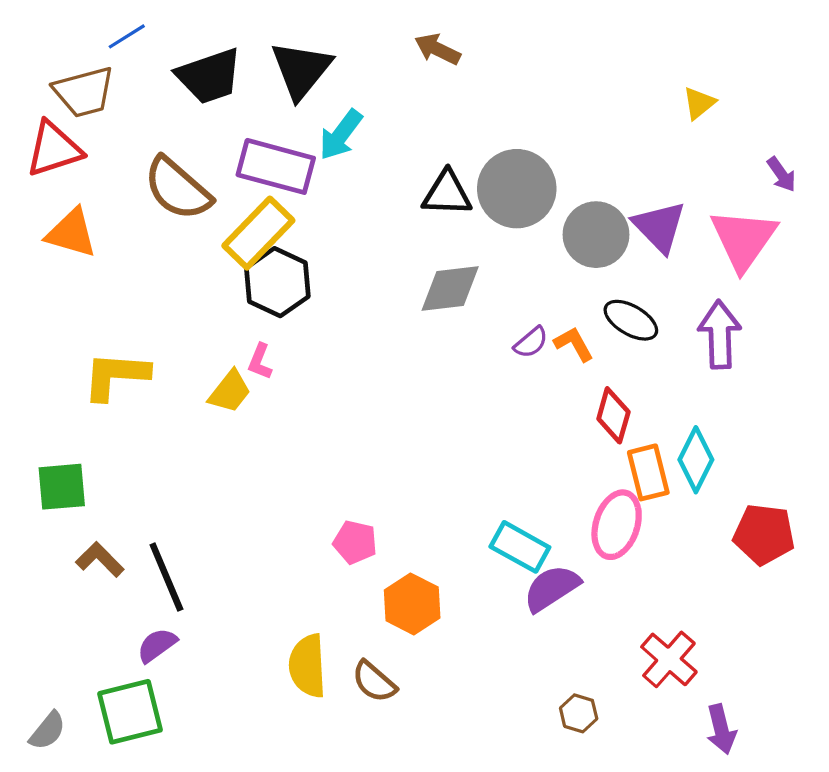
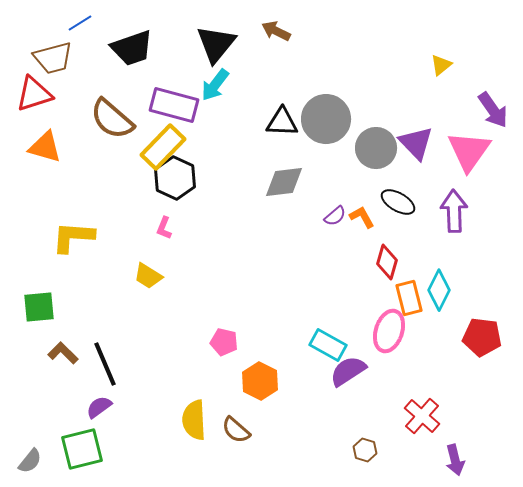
black triangle: (301, 70) -> (216, 44), moved
purple arrow: (781, 174) -> (493, 110), size x1.6
yellow trapezoid: (230, 392) -> (148, 276), moved, turned 84

